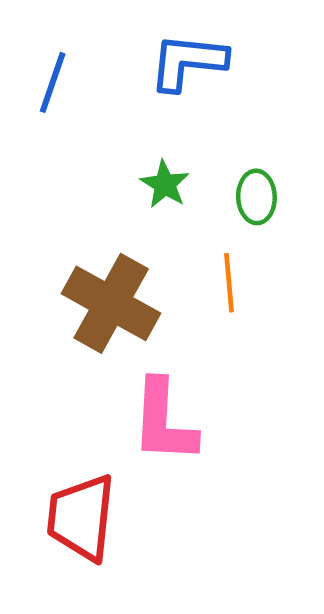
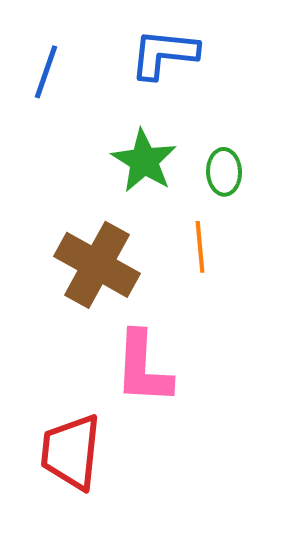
green star: (165, 184) -> (144, 161), size x1.5

